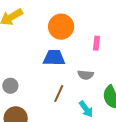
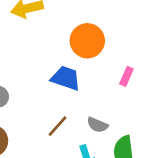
gray semicircle: (86, 75) -> (97, 125), moved

